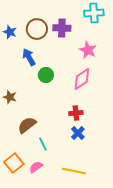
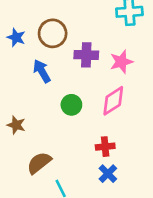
purple cross: (62, 28) -> (86, 55), moved
pink star: (88, 50) -> (121, 62), turned 30
green circle: (46, 75) -> (71, 105), moved

